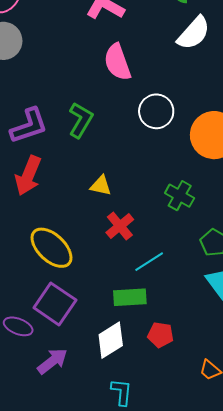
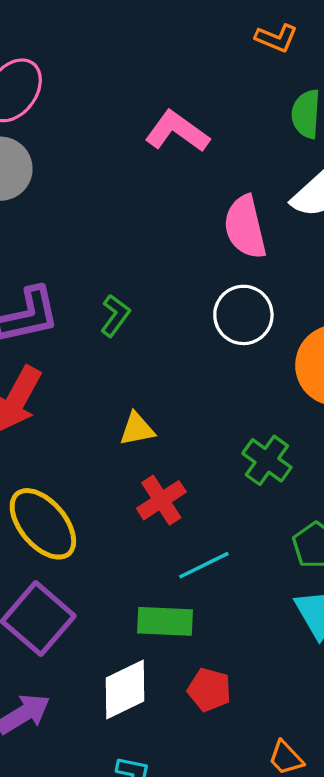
pink semicircle: (117, 62) -> (245, 227), moved
green L-shape: (81, 120) -> (115, 316), size x0.7
yellow triangle: (101, 186) -> (137, 429), turned -30

